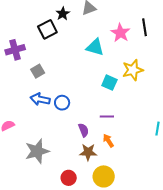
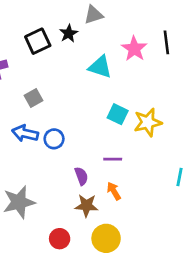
black star: (63, 14) -> (69, 33), moved
yellow star: (133, 70) -> (148, 122), moved
gray square: (38, 71) -> (34, 98), moved

